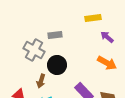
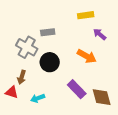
orange arrow: (107, 63) -> (87, 56), moved
brown arrow: (41, 81) -> (22, 77), moved

